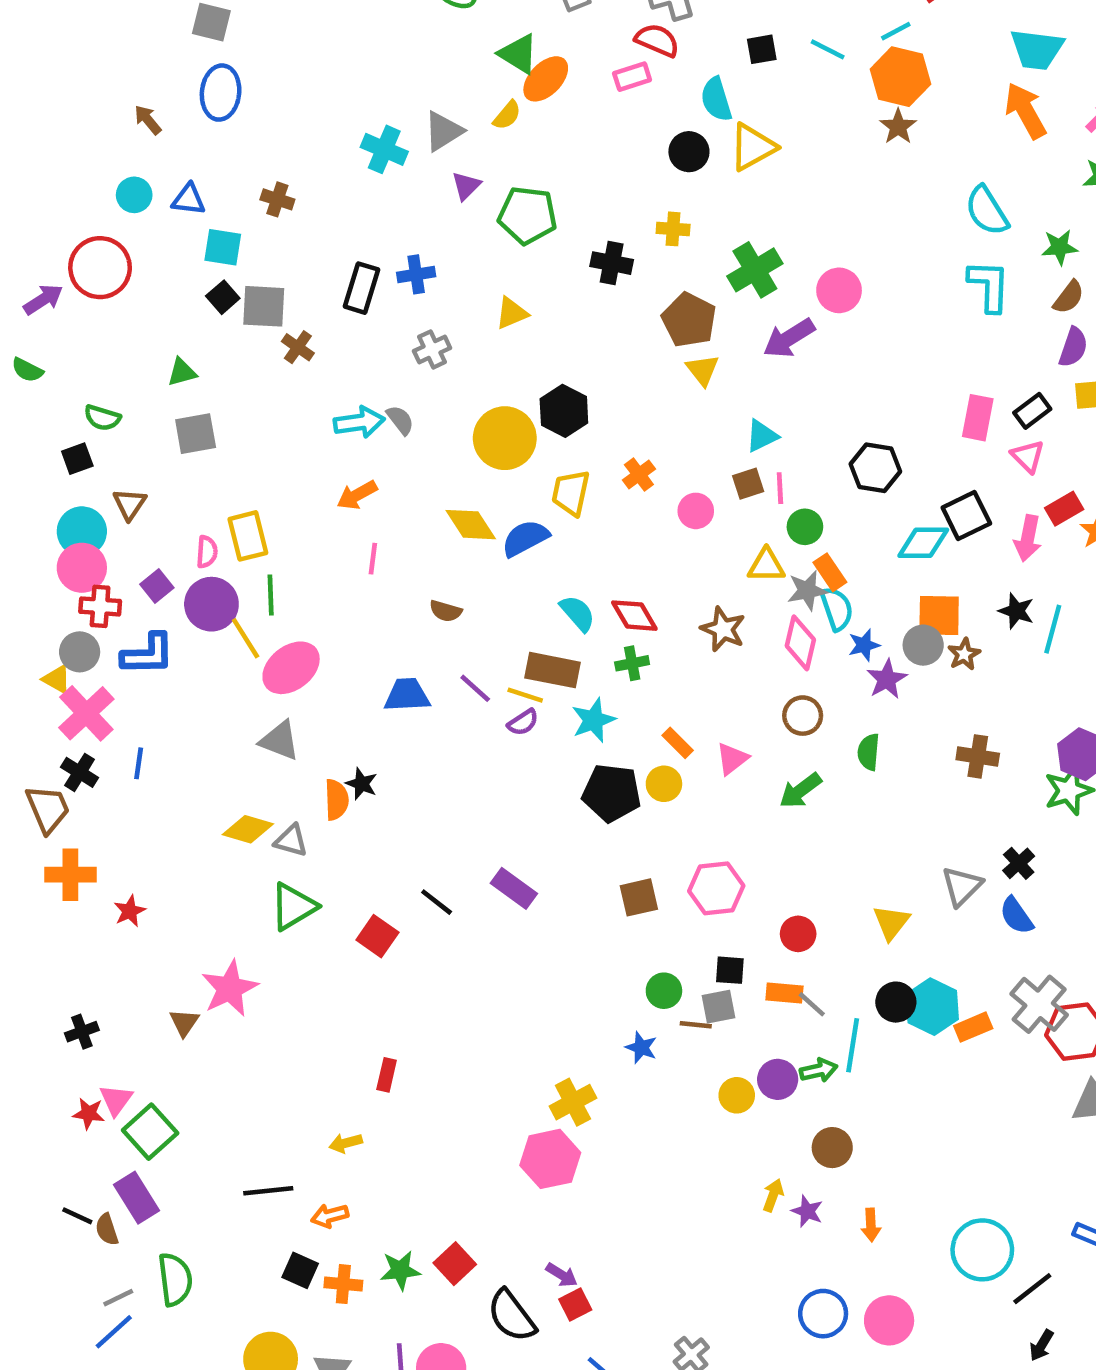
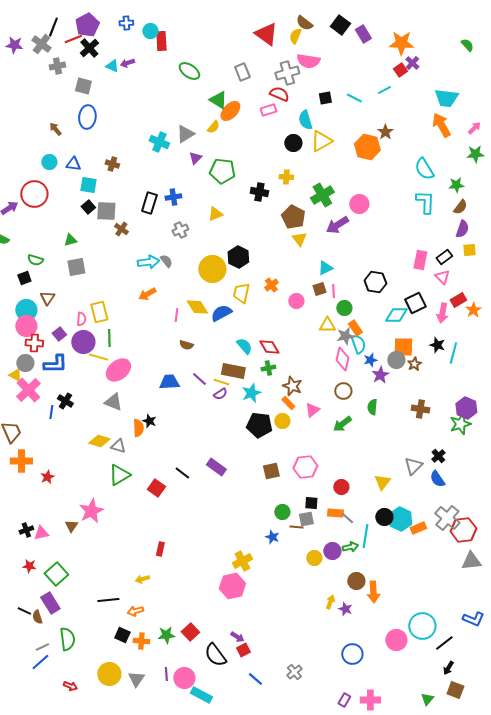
orange hexagon: (900, 77) -> (367, 147), moved
pink line: (373, 559) -> (176, 315), moved
brown star: (723, 629) -> (292, 386), moved
yellow line: (246, 638) -> (98, 357), turned -42
black cross: (80, 772) -> (65, 401), moved
pink triangle: (116, 1100) -> (41, 533), moved, turned 42
orange arrow: (871, 1225) -> (373, 592), moved, size x1.5
pink circle: (889, 1320) -> (396, 640), moved

